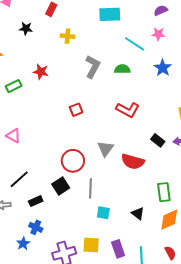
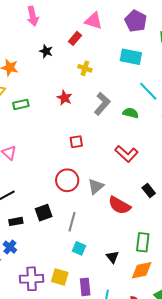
red star: (41, 72) -> (65, 98), moved
red circle: (73, 161) -> (67, 180), moved

